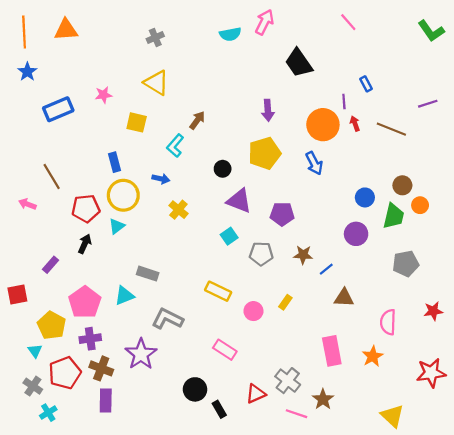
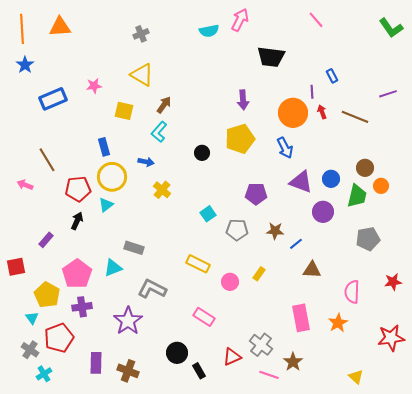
black trapezoid: (299, 63) -> (271, 57), turned -48
brown arrow: (197, 120) -> (164, 105), moved
purple triangle: (239, 201) -> (301, 182), moved
brown cross: (101, 368) -> (128, 371), moved
yellow triangle: (392, 416) -> (356, 377), size x0.7

